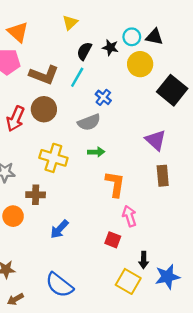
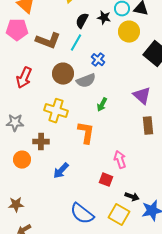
brown circle: (44, 109) -> (63, 74), moved
green arrow: (96, 152) -> (102, 105), moved, turned 120
orange L-shape: (115, 184) -> (86, 133), moved
black arrow: (144, 260) -> (132, 197), turned -72
blue semicircle: (59, 285) -> (82, 214), moved

